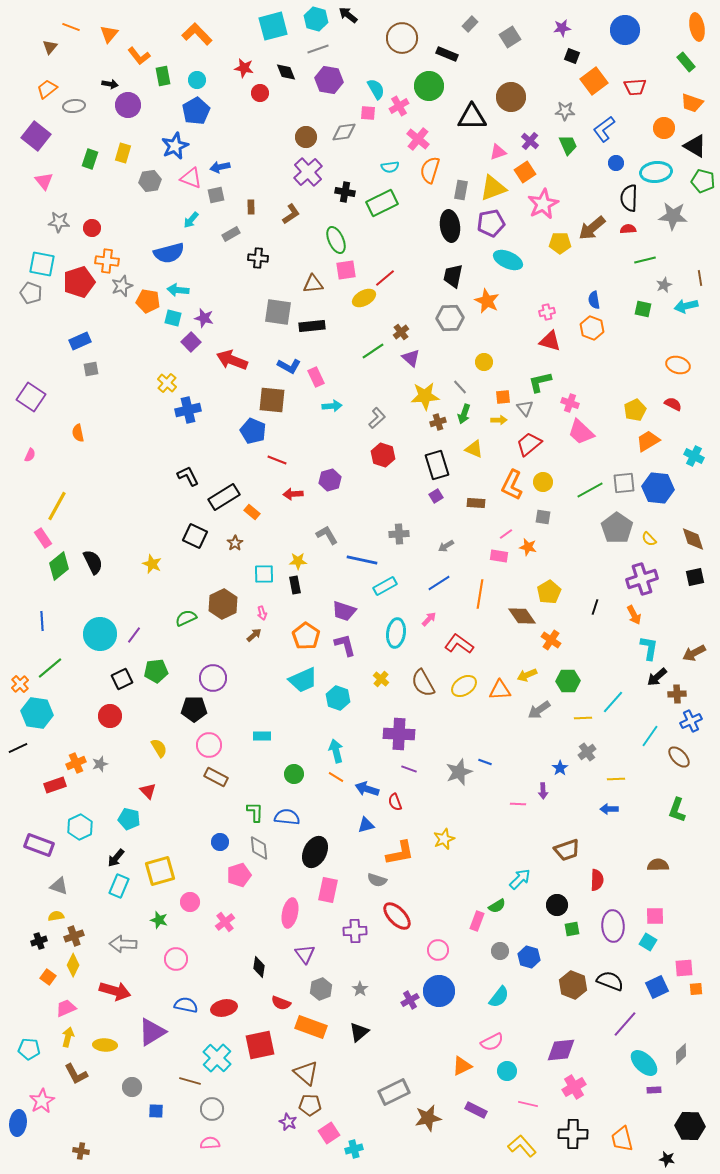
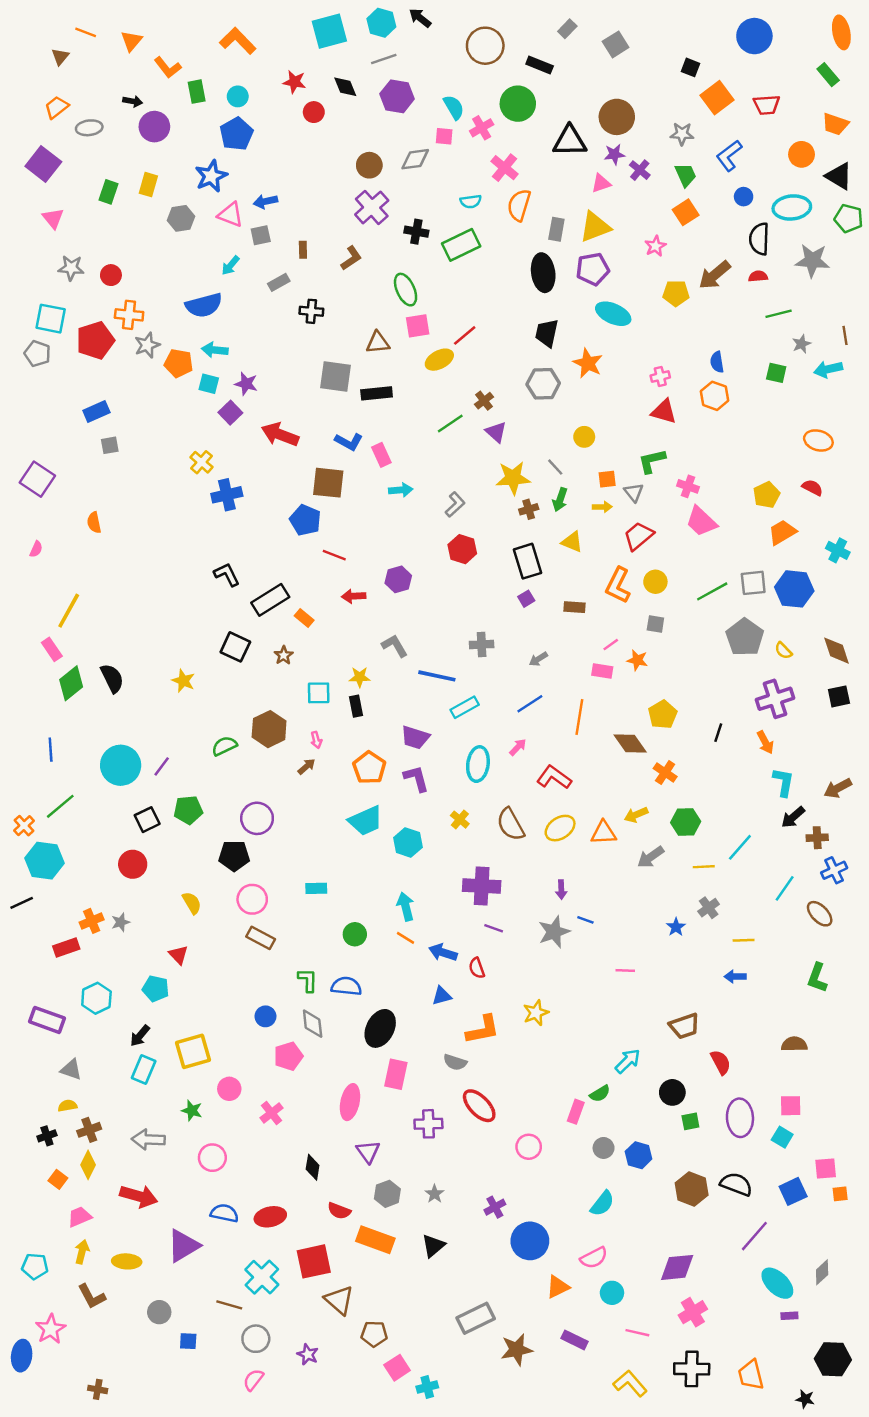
purple star: (562, 28) -> (614, 154), moved
orange square: (525, 172) -> (686, 212), moved
pink star: (543, 204) -> (655, 246), size x0.6
purple arrow: (543, 791) -> (561, 890), moved
red semicircle: (597, 880) -> (721, 1062), turned -30
blue circle: (439, 991) -> (530, 1241), moved
brown triangle: (306, 1073) -> (339, 1300), moved
purple star: (288, 1122) -> (308, 1354), moved
pink semicircle: (210, 1143) -> (253, 1380), turned -48

